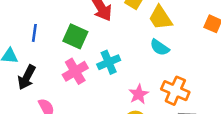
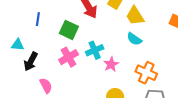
blue line: (34, 33) -> (38, 19), moved
pink star: (139, 94) -> (111, 64), moved

